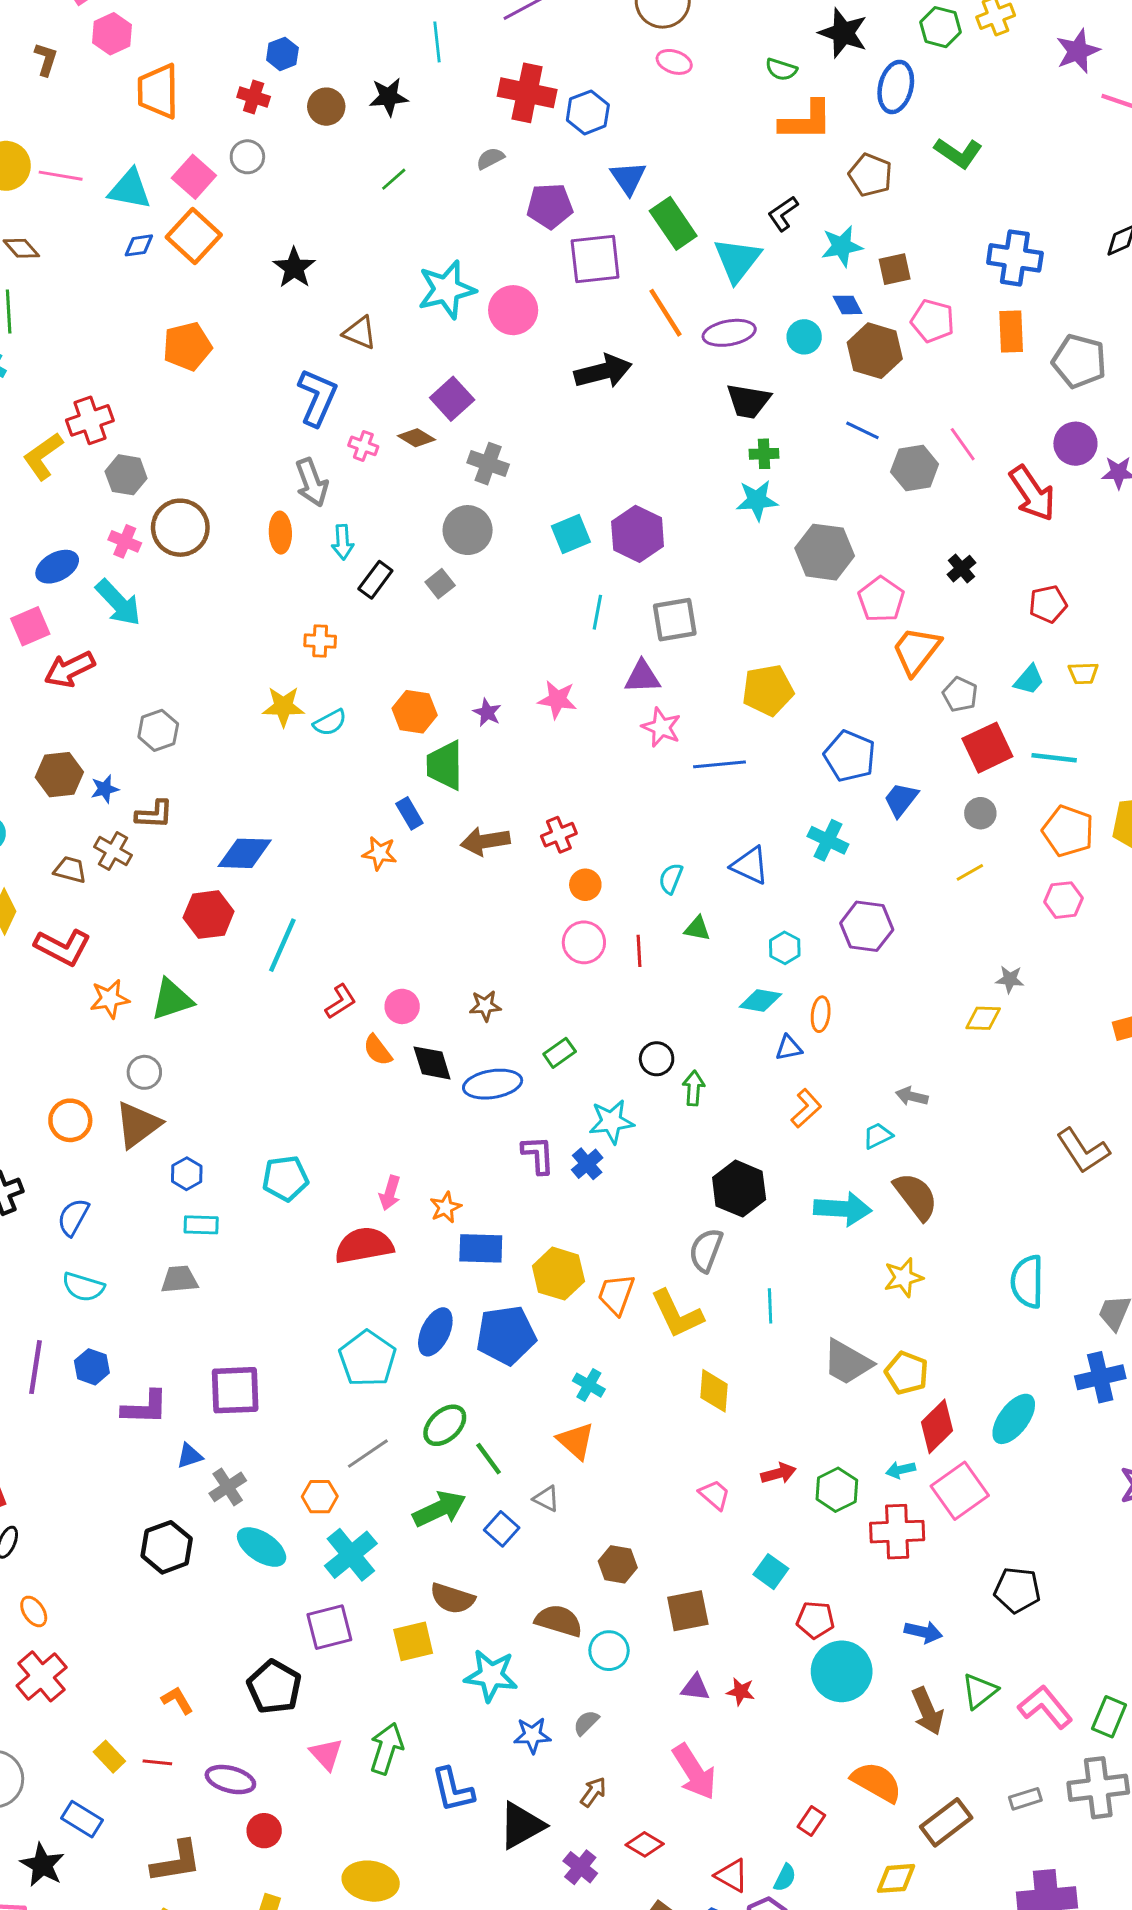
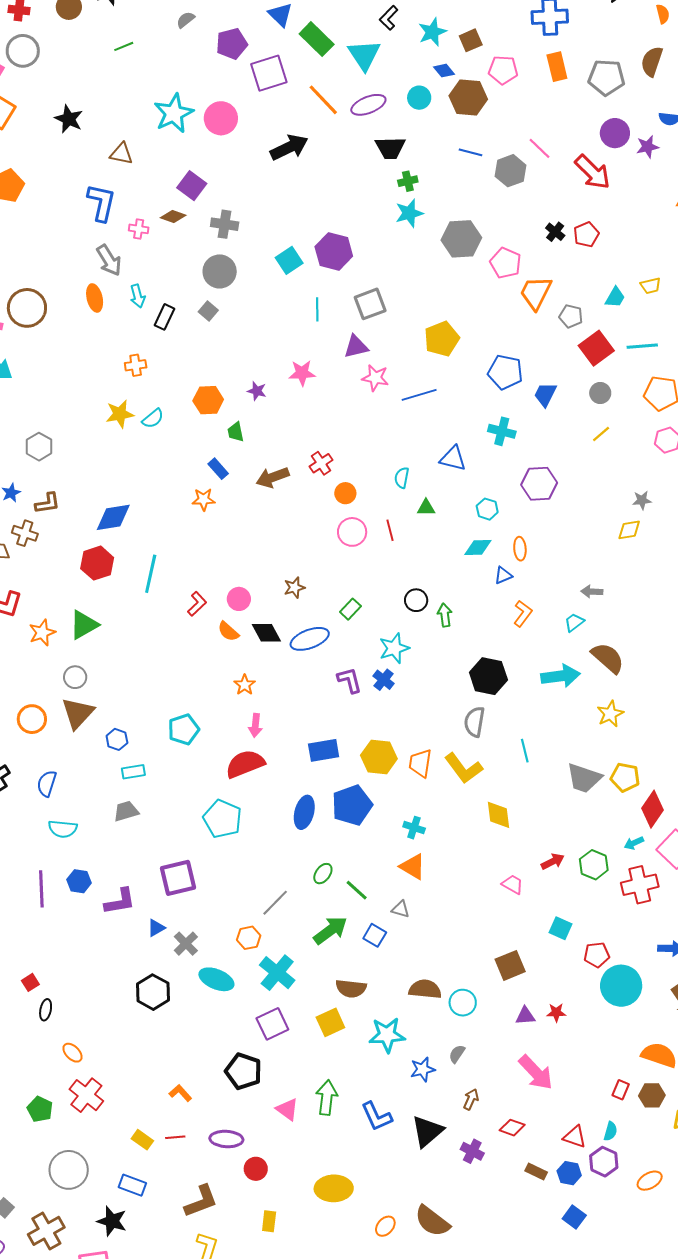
gray circle: (247, 157) -> (23, 51), size x1.4
green line: (394, 179) -> (124, 46), turned 30
red pentagon: (1048, 604) -> (586, 234), moved
green trapezoid: (445, 765) -> (236, 432), size x0.6
orange star: (446, 1207) -> (245, 685), moved
cyan pentagon: (368, 1359) -> (222, 819), moved
green ellipse: (445, 1425) -> (323, 874), size x0.7
brown hexagon: (618, 1564) -> (652, 1095), moved

